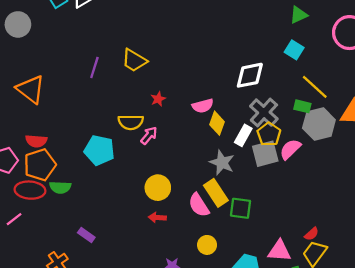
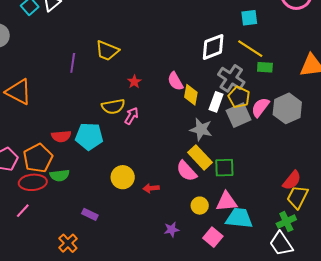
cyan square: (294, 50) -> (249, 18), turned -30
yellow line: (315, 87) -> (250, 49), moved
pink semicircle: (203, 106) -> (175, 81), turned 84
gray hexagon: (319, 124) -> (287, 108), moved
red semicircle: (36, 141) -> (61, 136), moved
yellow circle: (158, 188) -> (123, 177), moved
red semicircle: (312, 234) -> (292, 180), size x1.5
pink triangle: (279, 251) -> (227, 202), moved

